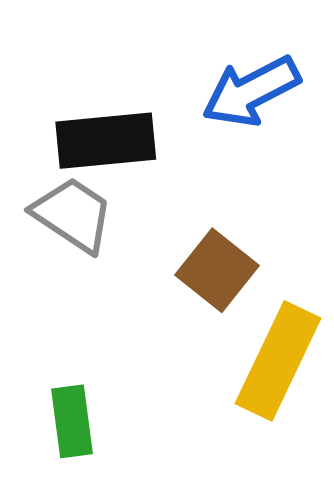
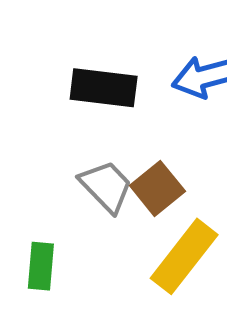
gray trapezoid: (73, 215) -> (106, 186), moved

